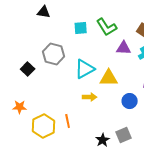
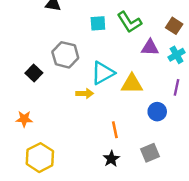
yellow arrow: (90, 97) -> (85, 93), moved
orange line: (68, 121) -> (115, 130), moved
yellow hexagon: (44, 126) -> (40, 158), moved
black star: (103, 140) -> (111, 159), moved

